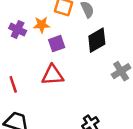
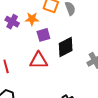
black diamond: (97, 40) -> (66, 47), moved

